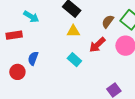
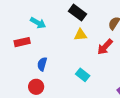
cyan rectangle: (74, 60) -> (83, 75), moved
red circle: (17, 72) -> (36, 87), moved

